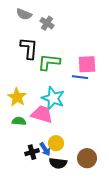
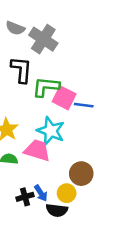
gray cross: (47, 23) -> (43, 39), size x1.6
pink square: (87, 64) -> (64, 98), moved, turned 30
yellow circle: (56, 143) -> (67, 193), moved
brown circle: (87, 158) -> (81, 174), moved

